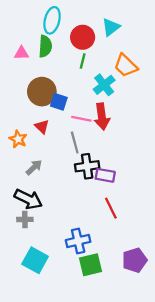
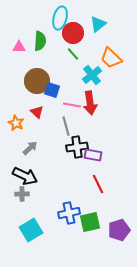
cyan ellipse: (52, 20) -> (60, 18), moved
green line: (83, 61) -> (73, 54), turned -56
cyan square: (35, 260) -> (31, 230), turned 30
green square: (91, 265) -> (90, 222), moved

